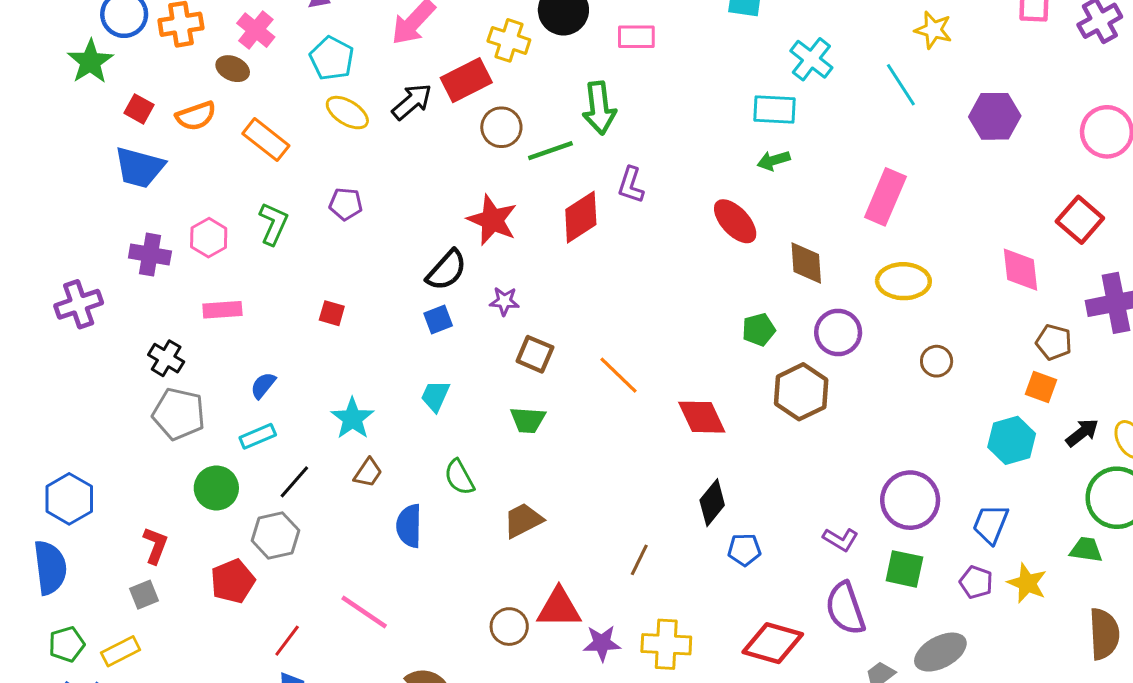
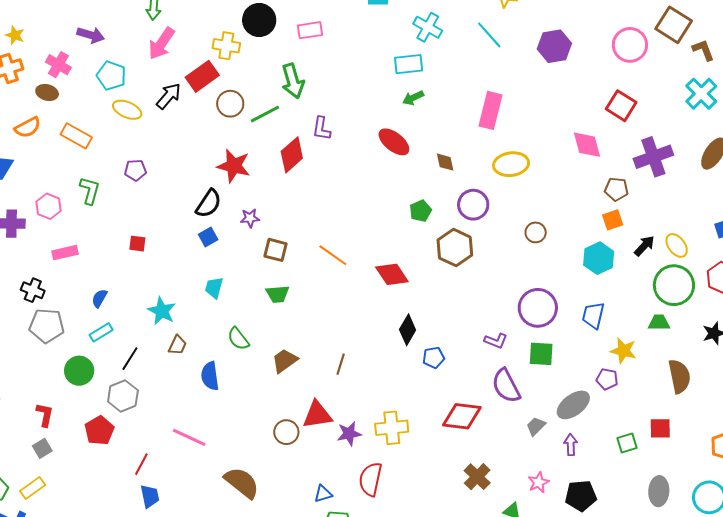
brown diamond: (806, 263) -> (445, 162), size x0.7
brown circle: (937, 361) -> (536, 232), moved
orange square: (1041, 387) -> (613, 220), turned -30
brown line: (639, 560) -> (341, 364), moved
purple pentagon: (976, 582) -> (607, 379), moved

